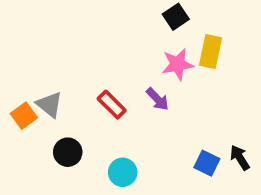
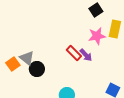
red rectangle: (112, 105) -> (74, 53), moved
black circle: (68, 152) -> (37, 69), moved

